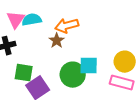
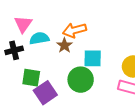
cyan semicircle: (32, 20) -> (39, 38), moved
cyan square: (89, 66) -> (93, 58), moved

